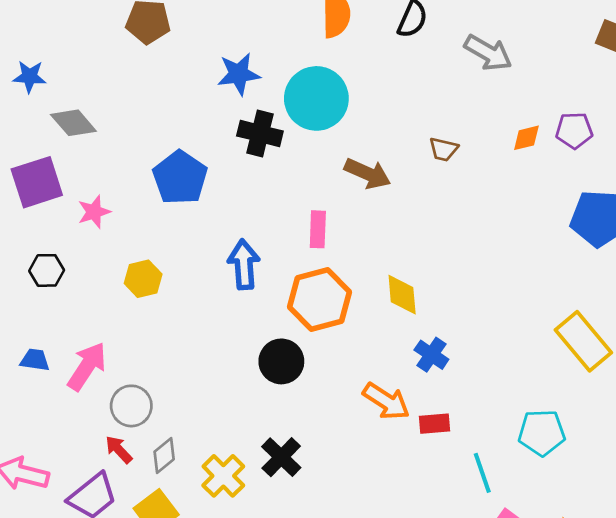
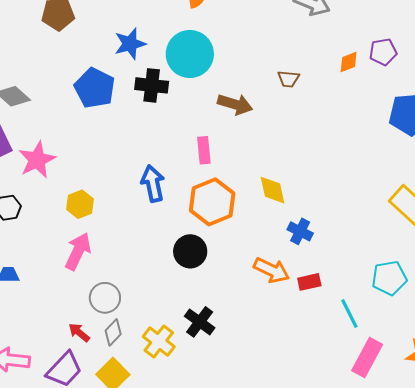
blue pentagon: (180, 178) -> (95, 88), moved
pink star: (94, 212) -> (37, 160), size x1.5
pink arrow: (87, 366) -> (78, 251), moved
gray circle: (131, 406) -> (105, 298), moved

